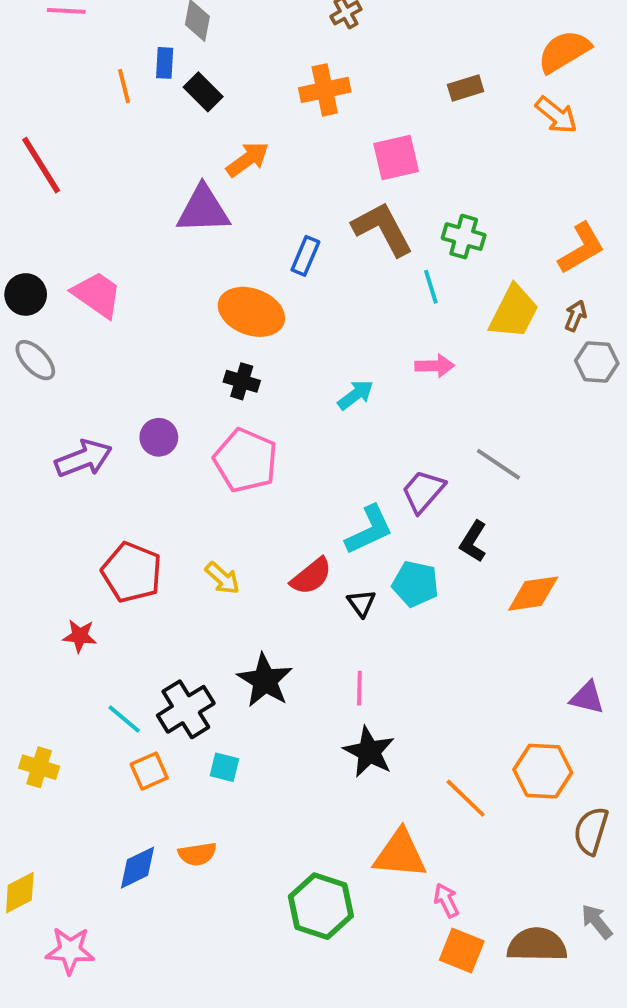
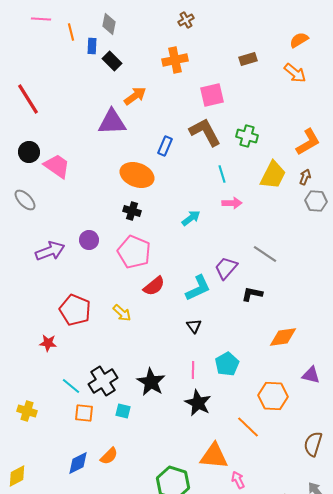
orange semicircle: (564, 51) -> (299, 40), size x0.7
orange line: (124, 86) -> (71, 32), moved
cyan line: (431, 287) -> (222, 174), moved
black circle: (26, 294) -> (29, 152), moved
black L-shape: (473, 541) -> (252, 294), turned 70
red semicircle: (311, 576) -> (154, 286), moved
cyan pentagon: (415, 584) -> (227, 364), moved, turned 30
orange diamond: (533, 594) -> (283, 337), moved
black star: (265, 680) -> (151, 382), moved
orange square: (149, 771) -> (84, 413), turned 30
orange hexagon: (543, 771) -> (273, 396), moved
orange semicircle: (197, 854) -> (109, 456), turned -36

